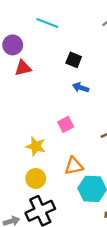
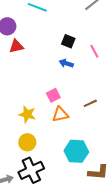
black square: (74, 60) -> (68, 41), moved
orange triangle: (74, 166) -> (60, 114), moved

